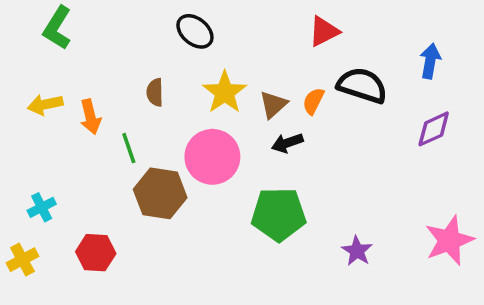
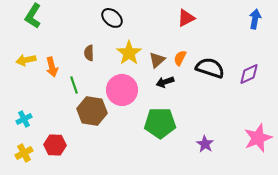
blue arrow: (430, 61) -> (255, 19), moved
black semicircle: (362, 85) -> (210, 68), moved
yellow cross: (22, 260) -> (24, 153), moved

